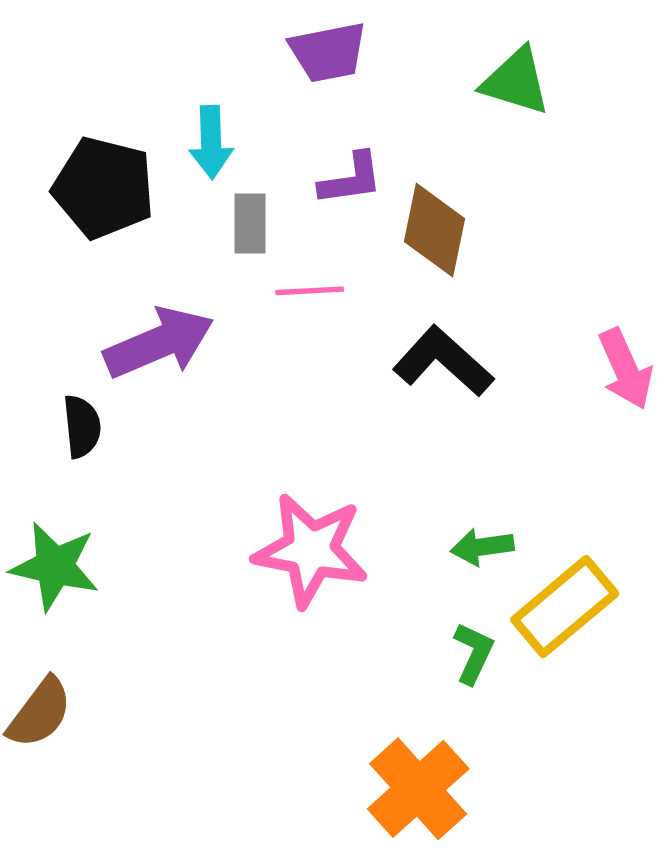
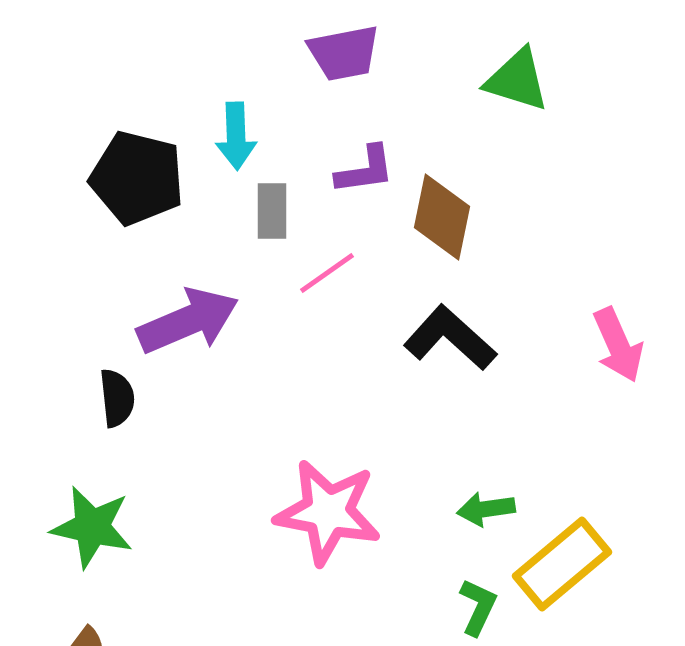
pink line: (310, 291) -> (327, 273), turned -32

